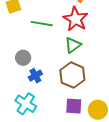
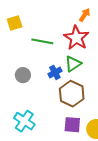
blue cross: (35, 76) -> (55, 72), moved

